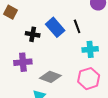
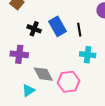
gray diamond: (50, 77) -> (43, 74), turned 30
pink hexagon: (89, 79) -> (69, 82), moved

